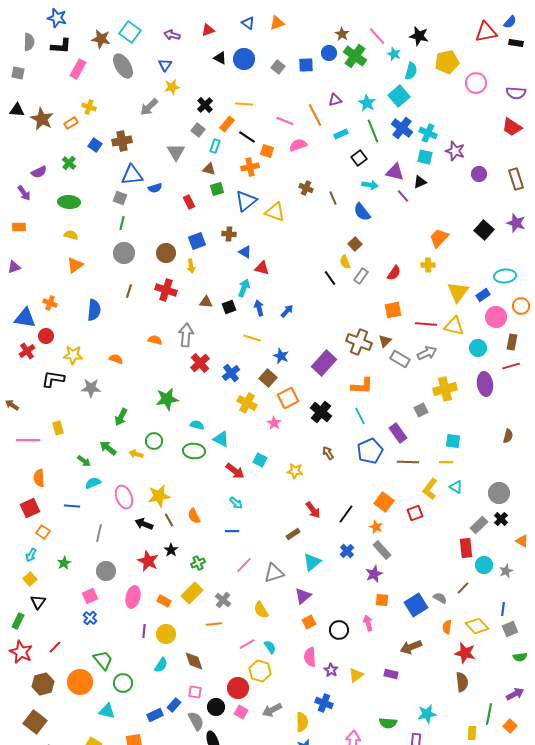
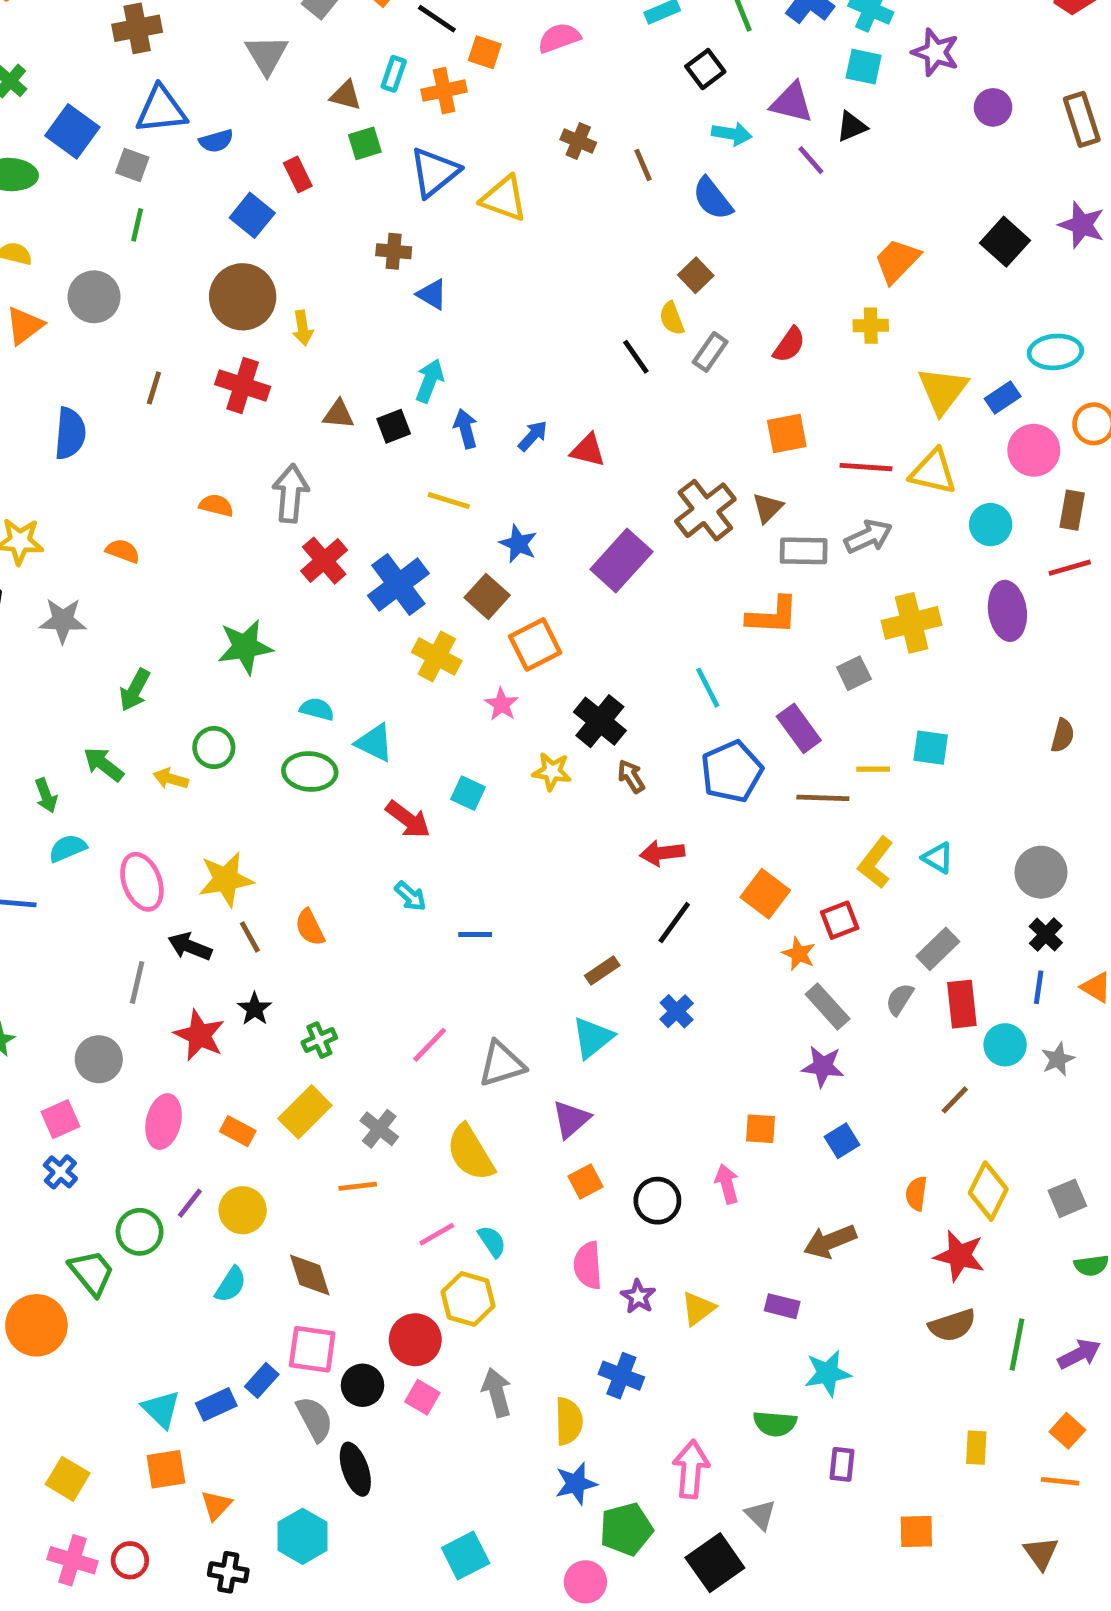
blue square: (95, 145) -> (72, 131), moved, size x1.5
cyan rectangle: (215, 146) -> (394, 74), moved
blue square: (197, 241) -> (252, 215), moved, turned -30
gray circle: (124, 253) -> (94, 297), moved
brown circle: (166, 253) -> (243, 297), size x1.4
red triangle: (262, 268) -> (588, 450), moved
brown cross: (359, 342) -> (705, 510), turned 30
gray rectangle: (400, 359) -> (804, 551), turned -30
blue cross: (231, 373) -> (398, 584), size x1.4
orange L-shape: (362, 386) -> (772, 616), moved
black cross: (321, 412) -> (600, 721), moved
green arrow: (84, 461) -> (46, 795), turned 32
yellow line: (446, 462) -> (873, 769), moved
yellow star: (295, 471) -> (552, 772), moved
red arrow: (313, 510) -> (662, 853), moved, turned 120
gray rectangle: (479, 525) -> (938, 949), moved
orange star: (376, 527) -> (799, 954), moved
blue line: (232, 531) -> (475, 935), moved
gray line: (99, 533) -> (137, 982), moved
brown rectangle: (293, 534) -> (602, 970), moved
gray rectangle: (382, 550) -> (828, 1006), moved
purple star: (374, 574) -> (823, 1066), moved, turned 30
gray semicircle: (440, 598) -> (900, 999), moved, turned -88
blue square: (416, 605) -> (842, 1141), size x0.6
blue line: (503, 609) -> (1039, 987), moved
yellow semicircle: (261, 610) -> (470, 1153), size x1.4
yellow diamond: (477, 626) -> (988, 1191), turned 70
purple line: (144, 631) -> (190, 1203), turned 32
brown semicircle: (462, 682) -> (952, 1325), turned 78
green circle: (123, 683) -> (140, 1232), moved
pink square: (195, 692) -> (312, 1349), size x1.5
gray arrow: (272, 710) -> (497, 1392), turned 102
cyan triangle: (107, 711) -> (161, 1409), moved, turned 30
cyan star: (427, 714) -> (828, 1373), moved
green line: (489, 714) -> (1017, 1345), moved

